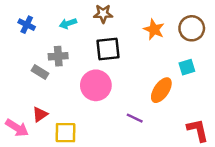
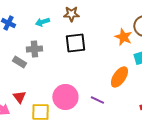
orange star: (154, 30) -> (123, 37), moved
pink circle: (96, 85) -> (65, 97), moved
red triangle: (40, 114) -> (19, 97), turned -32

